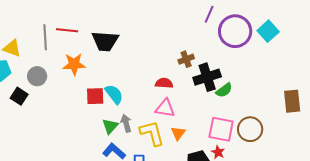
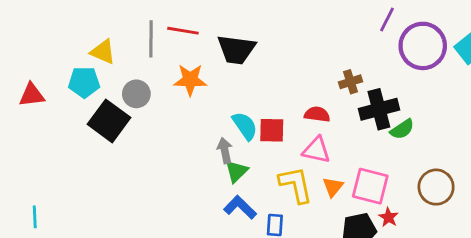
black square: (19, 96) -> (109, 121), size x1.6
red square: (95, 96) -> (272, 130), moved
gray arrow: (126, 123) -> (225, 151), moved
pink square: (221, 129) -> (370, 186), moved

